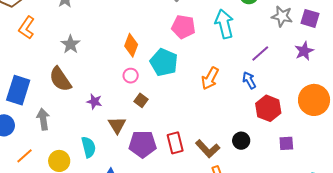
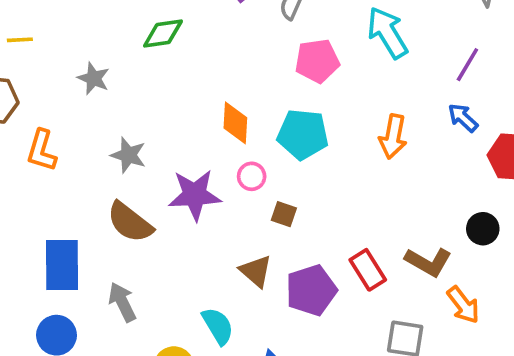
purple star: (94, 102) -> (195, 195), moved, size x1.8

